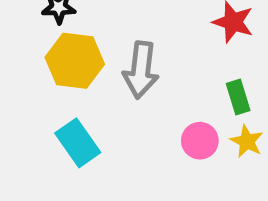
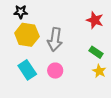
green rectangle: (238, 97) -> (96, 52), turned -40
pink circle: (200, 141) -> (55, 71), moved

